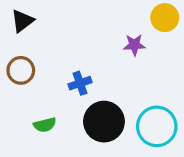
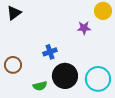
brown circle: (21, 70) -> (13, 65), moved
green semicircle: (45, 125) -> (40, 86), moved

